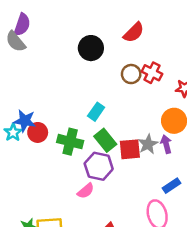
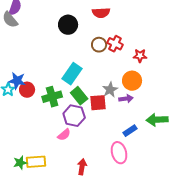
red semicircle: (134, 32) -> (101, 13), turned 42
cyan rectangle: (96, 112) -> (72, 74), size x1.5
green cross: (70, 142) -> (52, 97), turned -30
gray star: (148, 144) -> (110, 90), moved
purple arrow: (166, 144) -> (126, 99), turned 96

